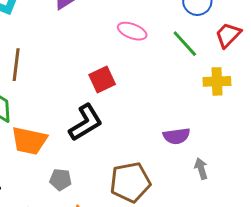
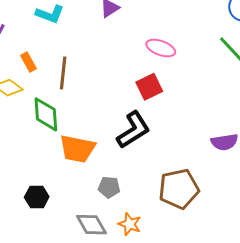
pink ellipse: (132, 31) -> (161, 48), moved

